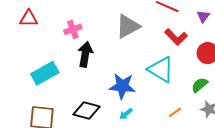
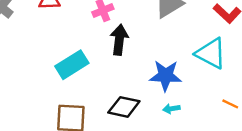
orange line: (175, 112) -> (230, 104), turned 64
cyan arrow: (126, 114) -> (171, 109), turned 32

